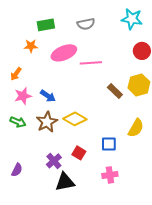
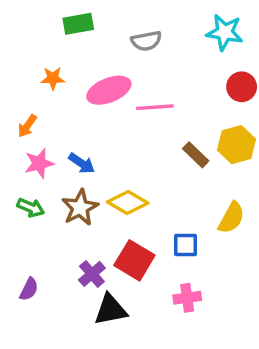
green rectangle: (46, 25) -> (78, 24), moved
red square: (79, 153) -> (134, 260), size x1.6

